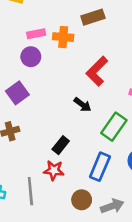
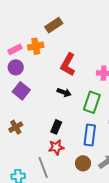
purple square: (17, 93) -> (21, 91), moved

